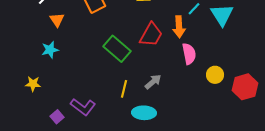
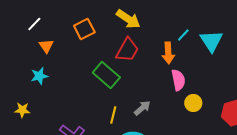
red trapezoid: (151, 35) -> (127, 50), moved
yellow circle: (215, 75) -> (193, 103), moved

